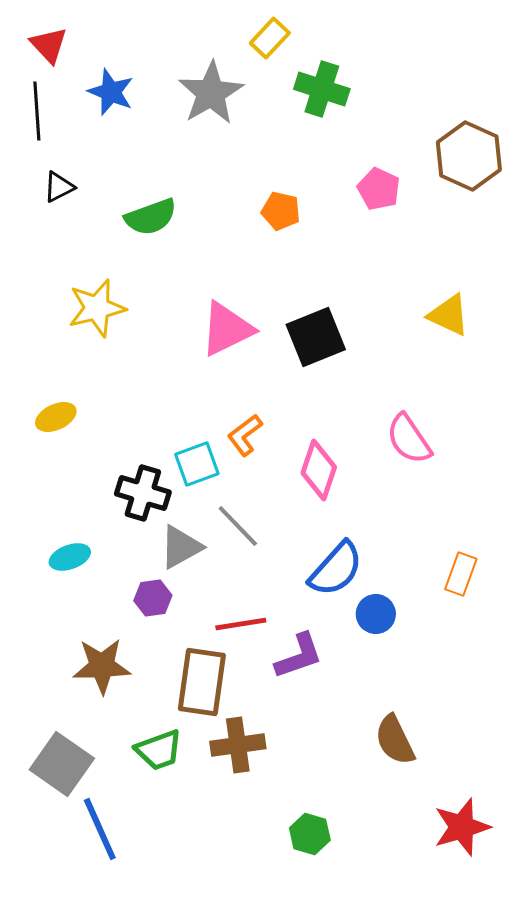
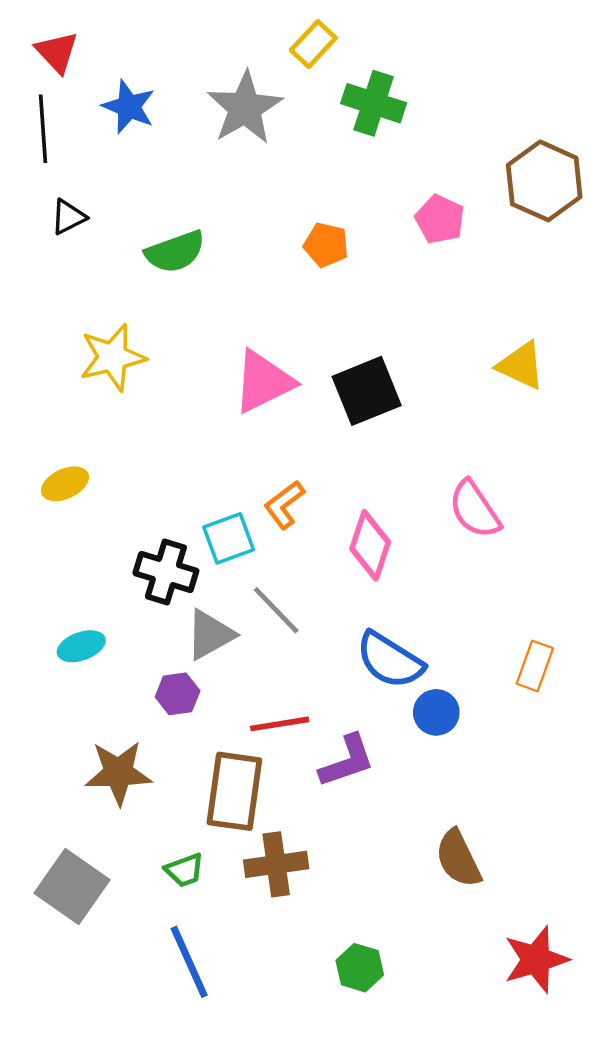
blue semicircle: (336, 569) -> (390, 660), turned 80
green trapezoid: (159, 750) -> (184, 870), size x0.7
blue line: (100, 829) -> (189, 962), moved

